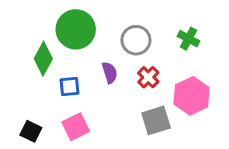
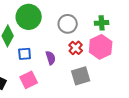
green cross: (188, 39) -> (102, 23), turned -32
purple semicircle: (110, 73) -> (51, 58), moved
pink hexagon: (192, 96) -> (101, 47), moved

